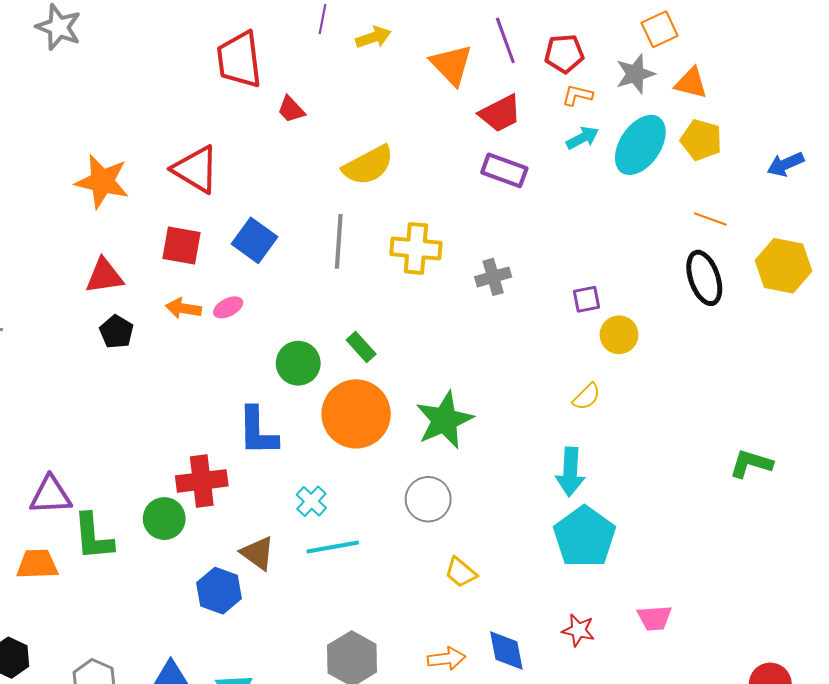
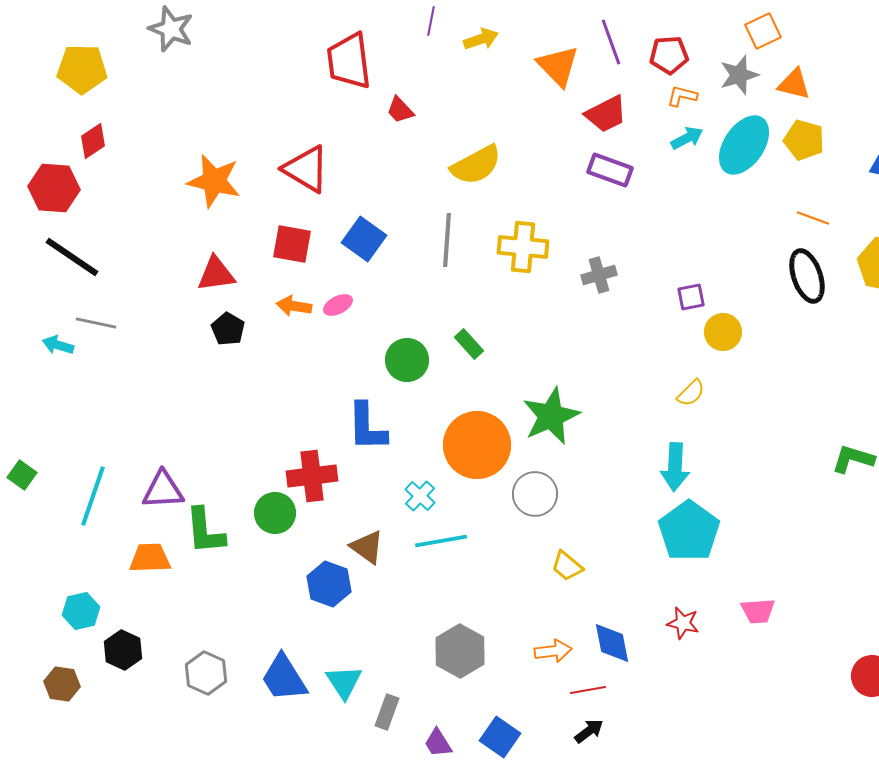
orange circle: (356, 414) -> (477, 445), moved

